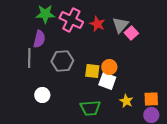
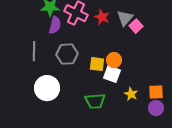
purple semicircle: (39, 39) -> (55, 25), moved
white circle: (42, 95) -> (47, 88), size x1.6

